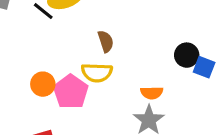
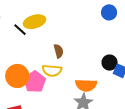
orange circle: (43, 84) -> (17, 76), size x1.5
orange semicircle: (152, 93) -> (86, 85), size x1.5

